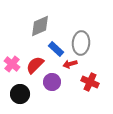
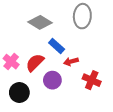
gray diamond: (40, 26) -> (40, 22), turned 55
gray ellipse: (81, 43) -> (82, 16), moved

